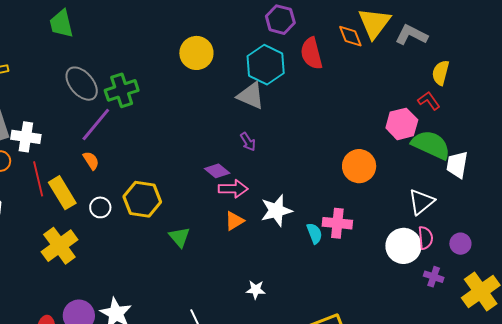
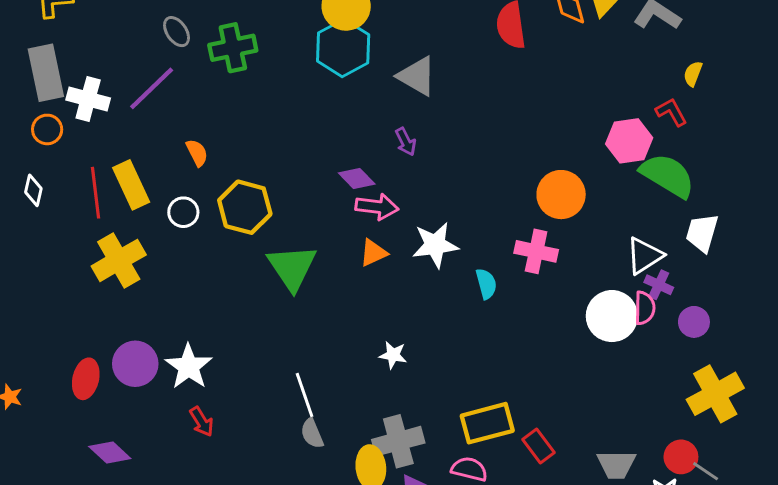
cyan hexagon: (266, 65) -> (343, 48), moved
yellow semicircle: (441, 73) -> (693, 74), size x0.7
gray ellipse: (82, 84) -> (177, 32), size x0.6
purple line: (96, 125) -> (152, 88), moved
orange semicircle: (91, 161) -> (197, 153), moved
white trapezoid: (457, 165) -> (702, 233), moved
red line: (38, 179) -> (95, 193), moved
pink cross: (337, 223) -> (536, 251), moved
green triangle: (179, 237) -> (292, 267), size x1.6
purple cross: (434, 277) -> (659, 285), moved

